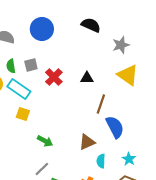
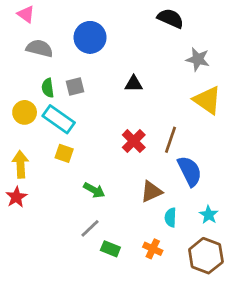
black semicircle: (91, 25) -> (170, 18), moved
gray star: (121, 45) -> (198, 59), turned 30
red cross: (54, 77) -> (134, 141), moved
black triangle: (87, 78) -> (134, 84), moved

